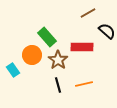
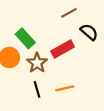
red rectangle: (82, 47) -> (63, 49), turned -30

